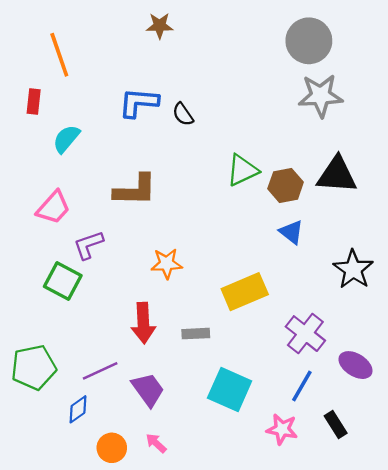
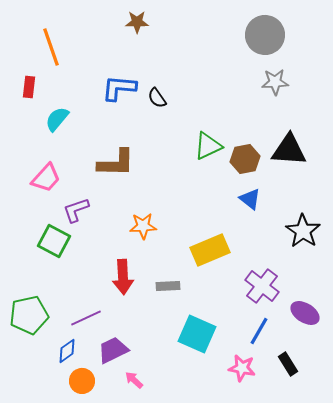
gray star: (321, 96) -> (275, 82), size x0.7
purple trapezoid: (148, 390) -> (113, 350), moved, turned -80
orange circle: (112, 448) -> (82, 381), moved

